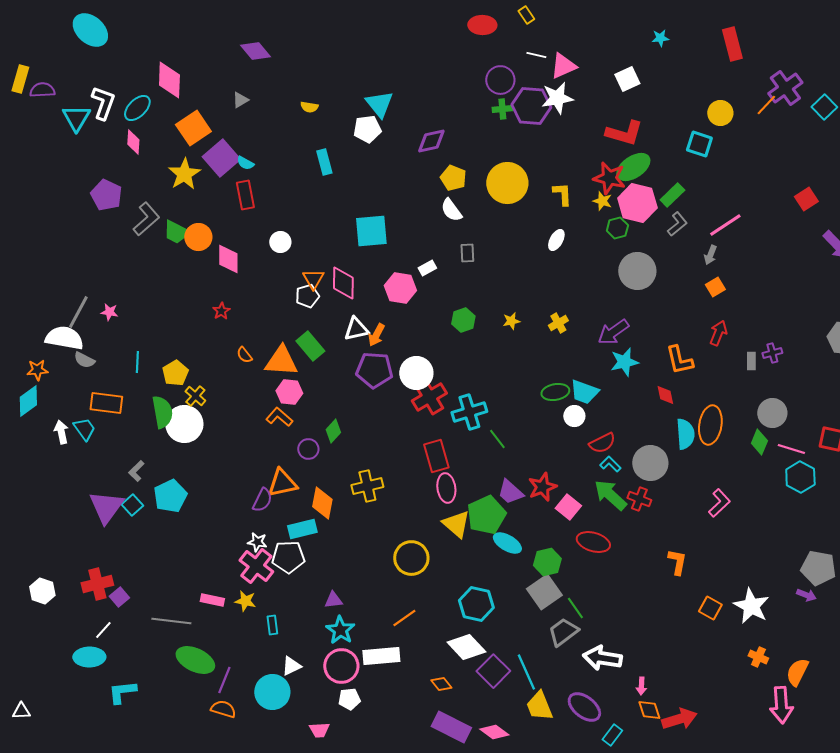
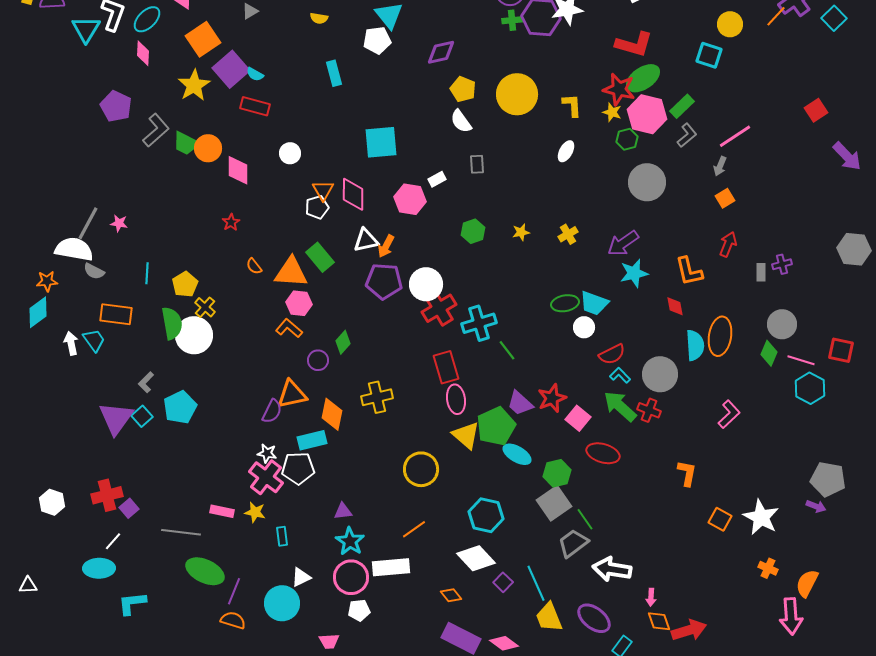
red rectangle: (245, 195) -> (255, 106), turned -64
purple square: (493, 671) -> (503, 582), size x0.6
white triangle: (21, 711) -> (28, 585), moved

